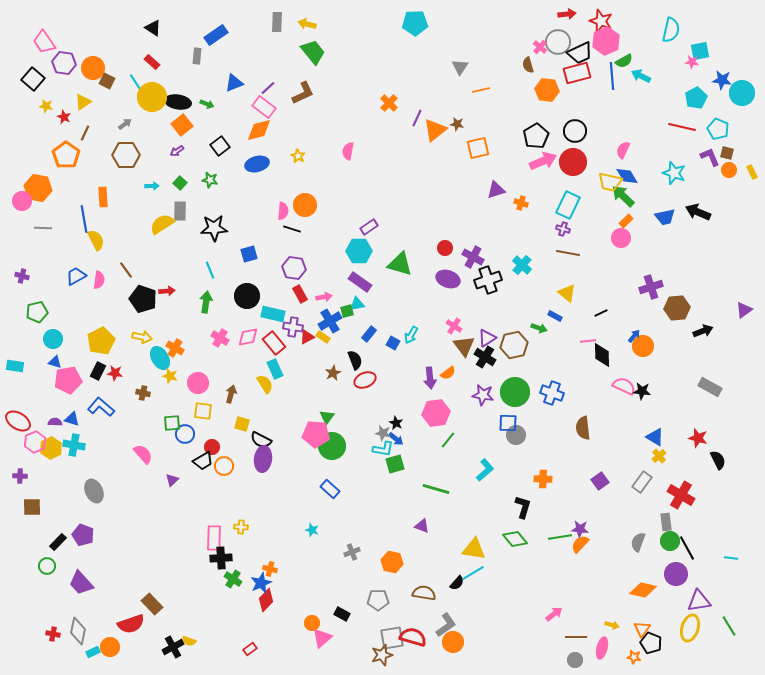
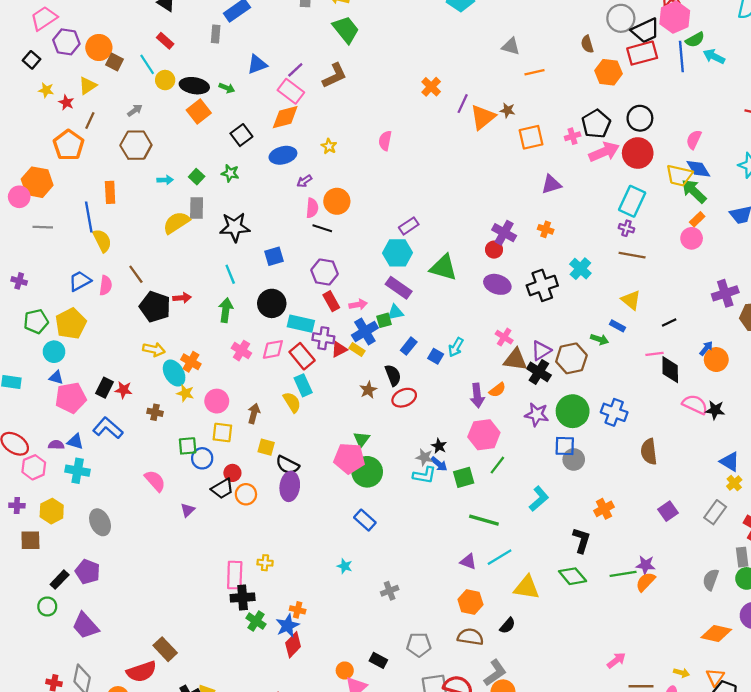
pink trapezoid: (44, 42) -> (44, 18), turned 90
pink cross: (540, 47) -> (573, 136), moved, turned 32
gray triangle: (460, 67) -> (511, 46), turned -48
black square: (33, 79) -> (32, 60), size x0.7
yellow circle: (152, 97) -> (165, 80), size x0.6
purple arrow: (177, 151) -> (304, 181), moved
orange cross: (521, 203) -> (546, 229), moved
purple cross: (473, 257) -> (504, 233), moved
yellow pentagon: (101, 341) -> (71, 324), moved
brown triangle: (464, 346) -> (515, 360), turned -45
yellow hexagon: (51, 448) -> (52, 511), moved
green square: (395, 464) -> (464, 477), moved
orange cross: (543, 479) -> (604, 509), turned -30
orange hexagon: (392, 562) -> (470, 602), moved
cyan line: (473, 573) -> (500, 557), moved

